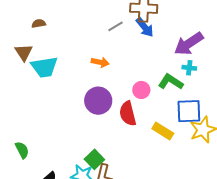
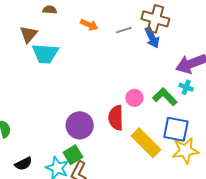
orange arrow: (100, 62) -> (89, 25), moved
purple circle: (98, 101) -> (80, 125), moved
yellow rectangle: (163, 131) -> (146, 143), size x1.4

